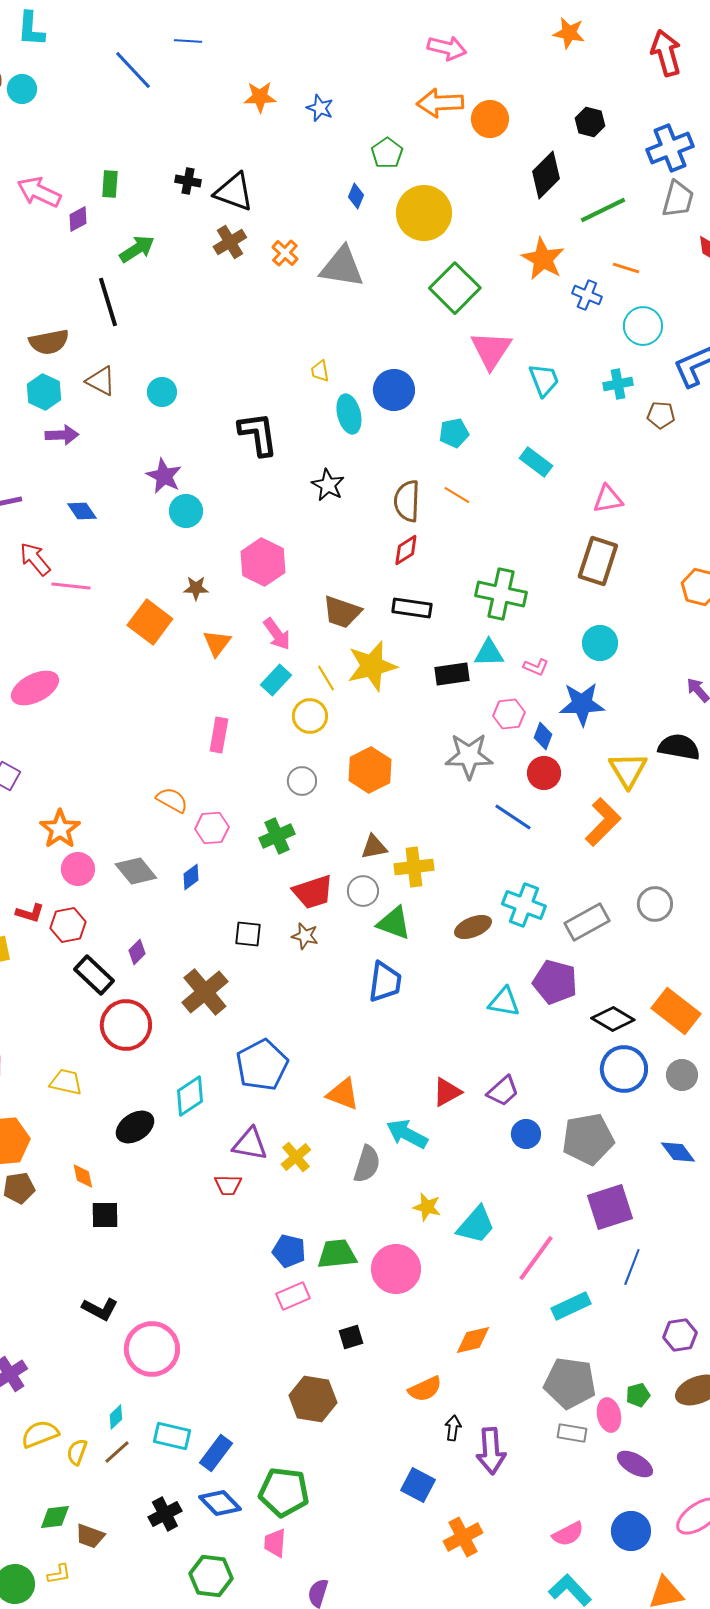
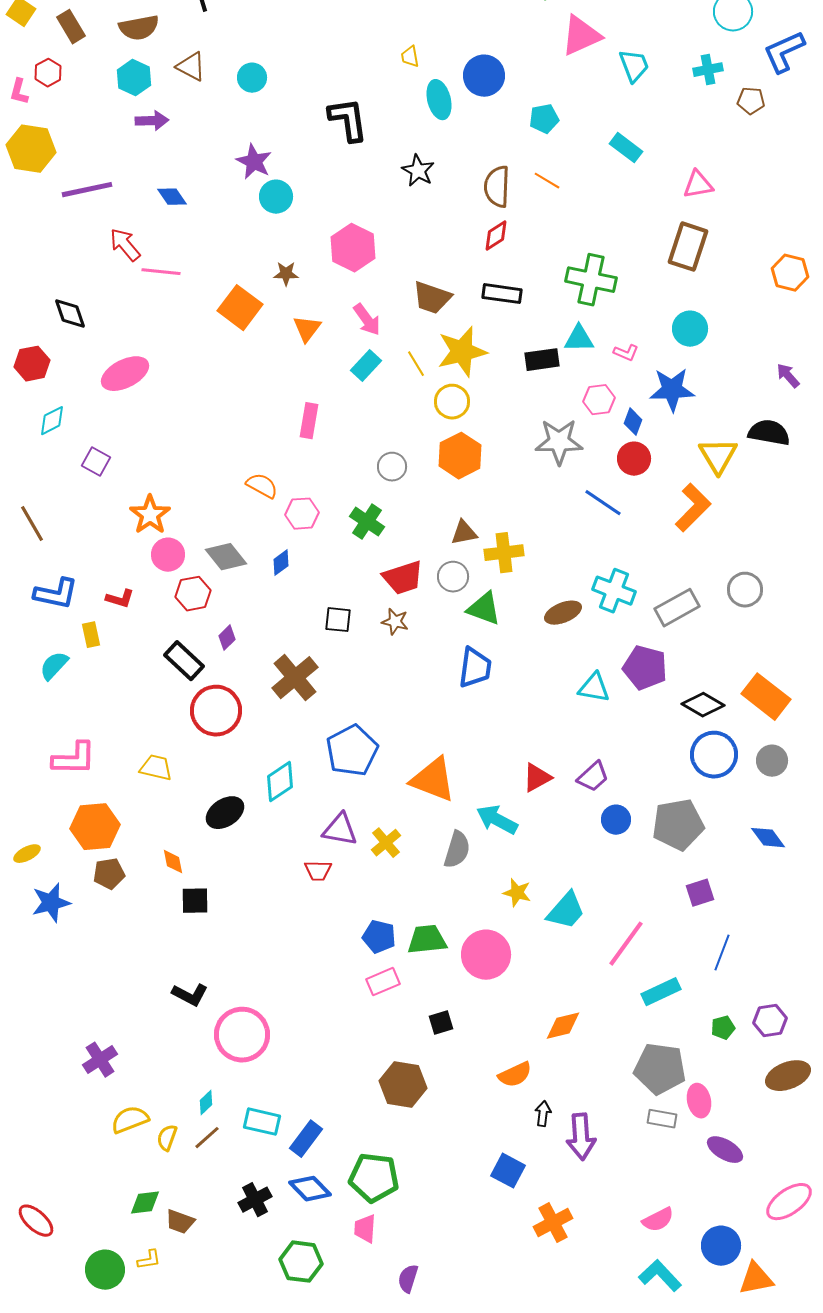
pink triangle: (491, 350) -> (581, 36), turned 33
yellow circle: (310, 716) -> (452, 402), moved
green cross: (277, 836) -> (367, 522), turned -32
red hexagon: (68, 925) -> (193, 594), moved
orange triangle: (343, 1094) -> (433, 780), size x1.4
purple square: (610, 1207) -> (700, 893), size x0.6
green pentagon: (638, 1395) -> (723, 1028), moved
blue circle: (631, 1531) -> (721, 1246), moved

